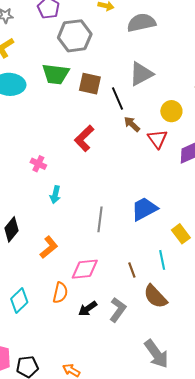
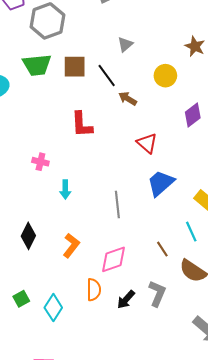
gray triangle: (141, 74) -> (125, 44), size x0.6
red L-shape: (84, 138) -> (82, 125), turned -36
red triangle: (158, 139) -> (147, 143), moved

